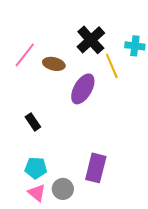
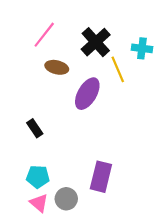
pink line: (25, 55) -> (44, 35), moved

